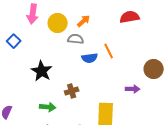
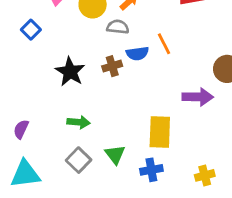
purple arrow: (133, 89) -> (198, 97), size x1.5
brown cross: (72, 91) -> (112, 66), moved

